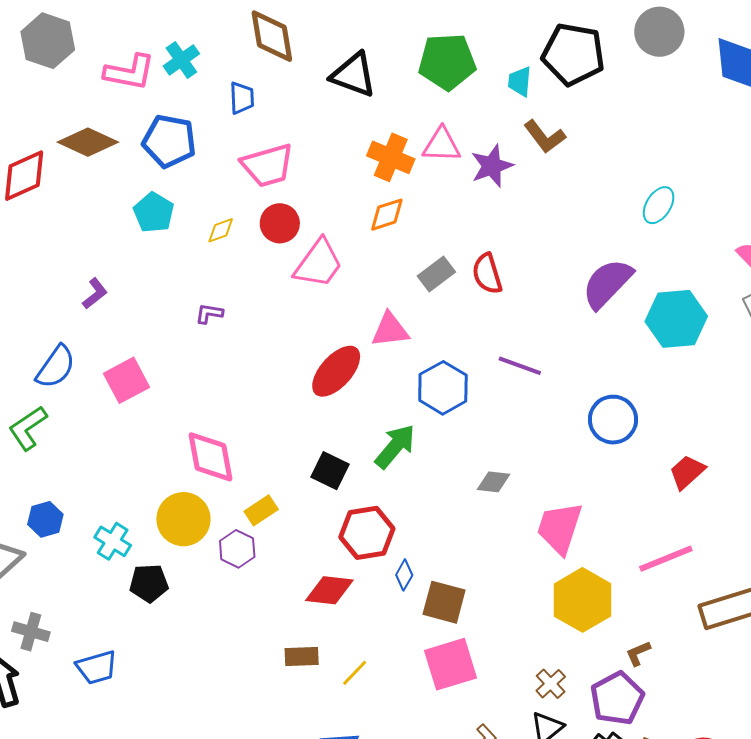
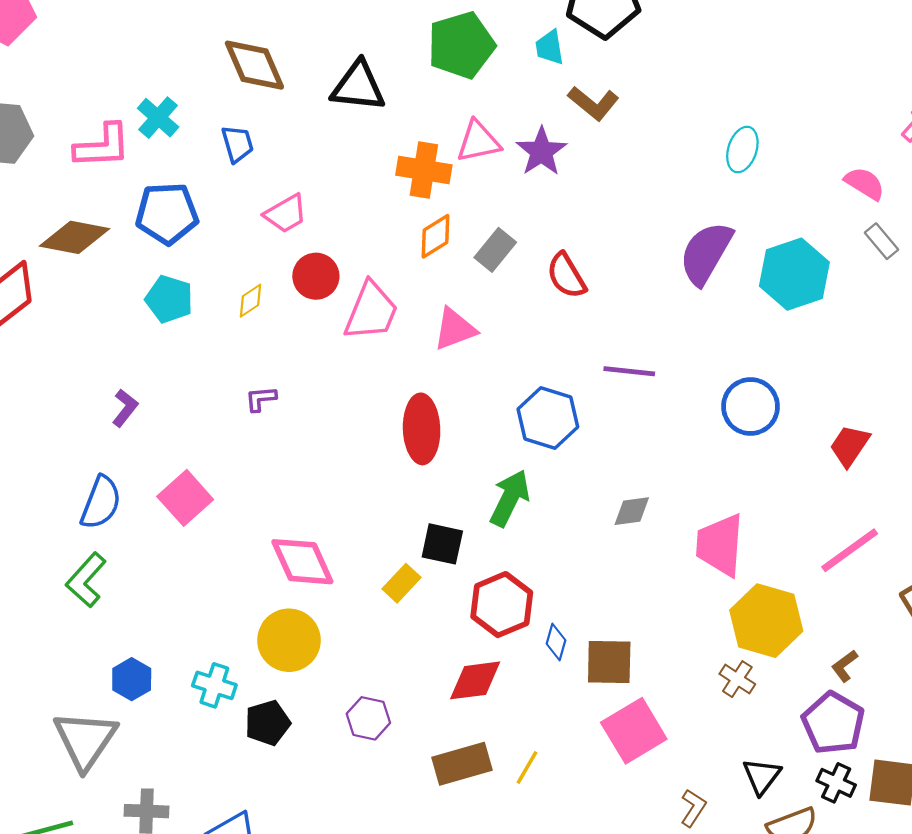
pink trapezoid: (268, 165) -> (286, 214), size x0.7
gray rectangle: (436, 274) -> (495, 250), moved
pink triangle: (390, 330) -> (455, 329), moved
red ellipse: (336, 371) -> (422, 429), turned -30
yellow rectangle: (261, 510) -> (401, 583), moved
purple hexagon: (237, 549) -> (368, 718), moved
brown rectangle: (302, 657) -> (462, 764), size x1.4
brown cross: (551, 684) -> (737, 679), moved

